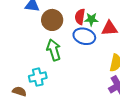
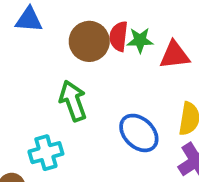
brown circle: (52, 20) -> (89, 41), moved
blue ellipse: (84, 36) -> (139, 133), moved, turned 30

